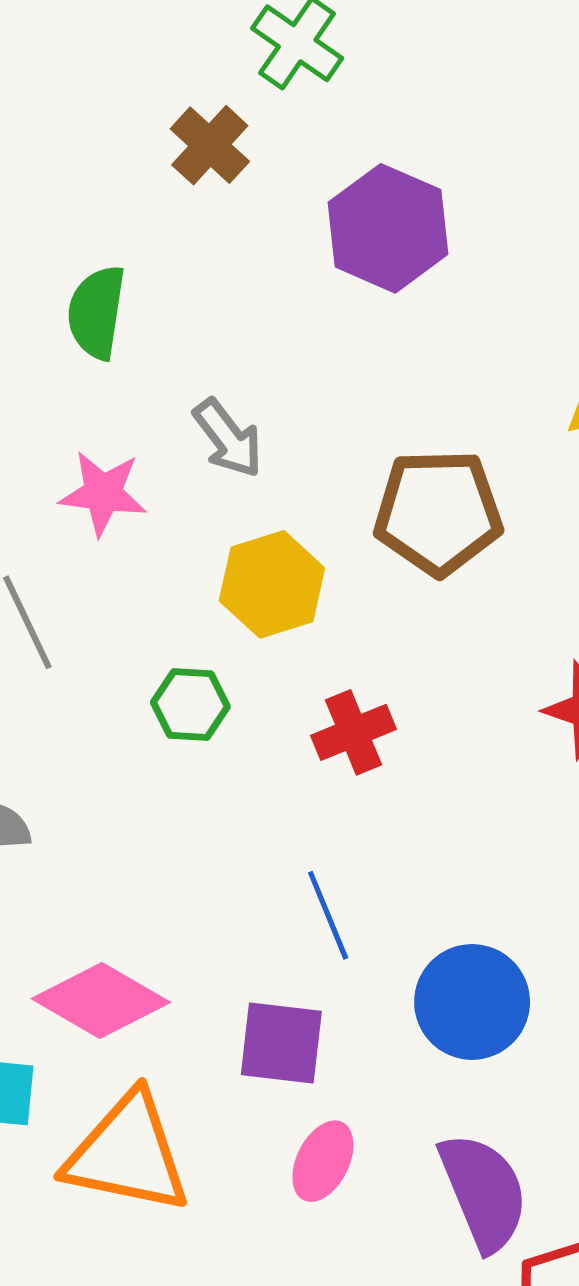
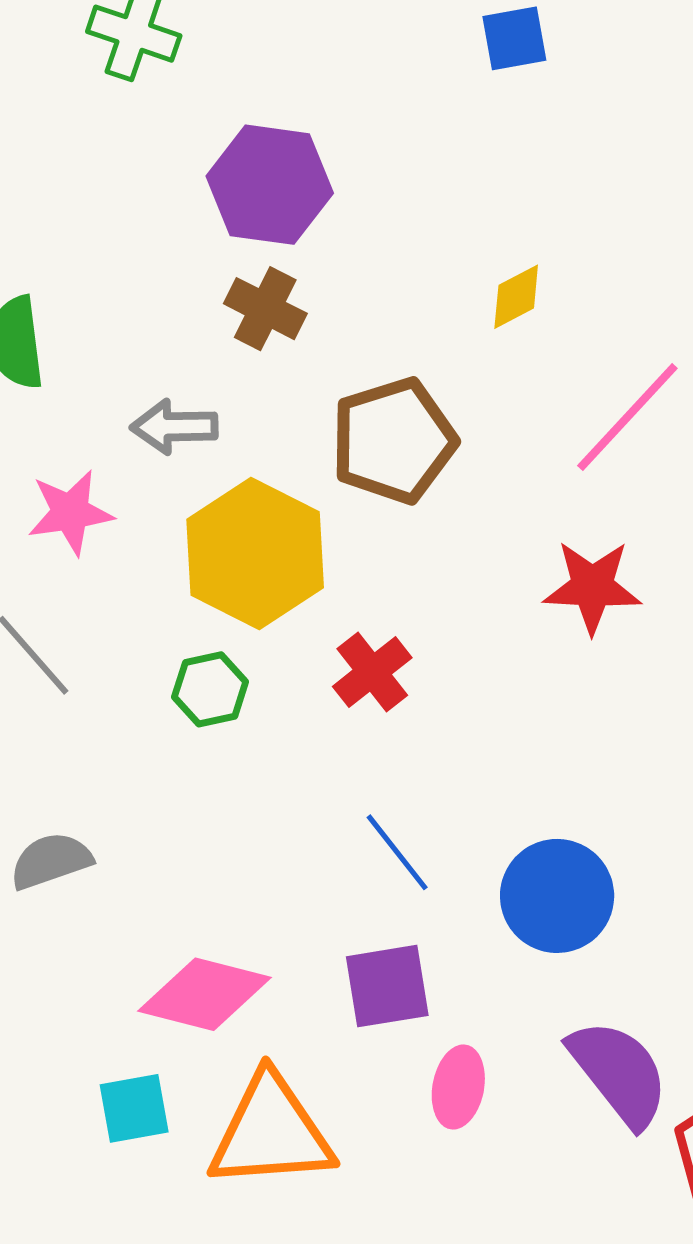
brown cross: (210, 145) -> (265, 309), moved
gray arrow: (228, 438) -> (174, 427), turned 142
yellow hexagon: (272, 584) -> (255, 554), size x1.4

